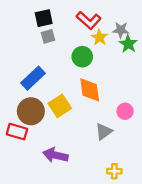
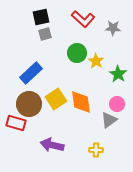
yellow star: (99, 37) -> (96, 61), moved
green star: (128, 44) -> (118, 74), moved
orange diamond: (90, 90) -> (81, 102), moved
gray triangle: (104, 132) -> (109, 120), moved
yellow cross: (114, 171) -> (96, 150), moved

